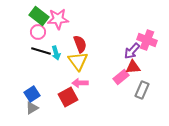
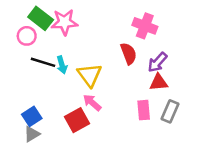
pink circle: (38, 32) -> (27, 36), moved
pink cross: (147, 40) -> (145, 26), moved
red semicircle: (80, 44) -> (129, 54), moved
pink rectangle: (121, 77) -> (144, 110), moved, turned -56
pink arrow: (80, 83) -> (92, 103), turned 42

